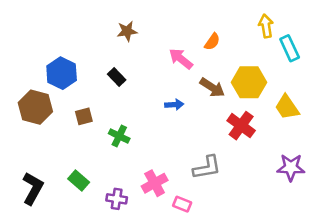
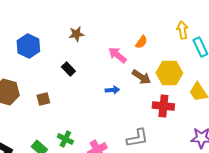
blue hexagon: (62, 73) -> (28, 46), moved
red cross: (241, 126) -> (163, 106), turned -30
green cross: (119, 136) -> (65, 139), moved

